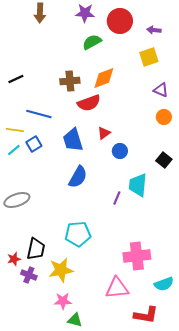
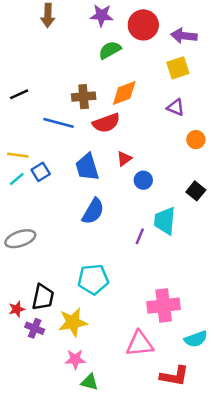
purple arrow: (154, 30) -> (184, 36), size x1.5
purple triangle: (161, 90) -> (176, 107), moved
blue line: (39, 114) -> (59, 123), moved

